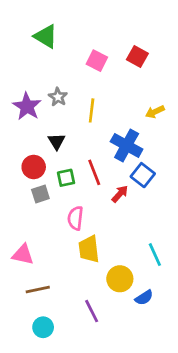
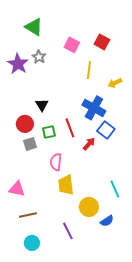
gray star: (58, 97) -> (39, 57), moved
purple star: (27, 106) -> (18, 64), moved
yellow line: (92, 110) -> (89, 70), moved

